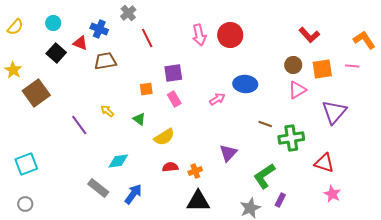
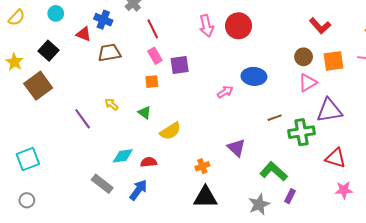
black square: (56, 53) -> (49, 51), moved
pink rectangle: (174, 99) -> (155, 56), moved
purple triangle: (334, 112) -> (329, 110), moved, turned 40
brown line: (265, 124) -> (275, 118), turned -40
purple triangle: (228, 153) -> (236, 148), turned -30
red semicircle: (170, 167) -> (149, 162), moved
green L-shape: (264, 176) -> (274, 171), turned 76
pink star: (332, 194) -> (344, 190), turned -30

